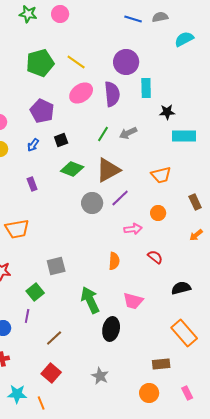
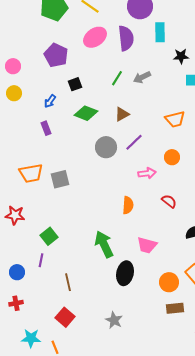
blue arrow: (33, 145) -> (50, 101), moved
brown triangle: (108, 170) -> (122, 114), size x0.6
gray square: (56, 266) -> (60, 179), moved
brown line: (54, 338) -> (68, 282), turned -60
orange circle: (149, 393) -> (169, 282), moved

